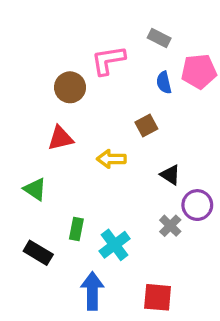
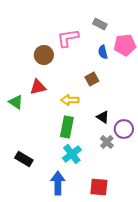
black triangle: (170, 175) -> (103, 117), moved
green triangle: (35, 189) -> (16, 102), moved
green rectangle: (76, 229) -> (67, 127), moved, size x1.5

